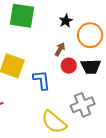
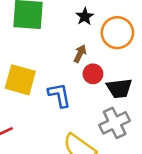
black trapezoid: (91, 67) -> (119, 88), moved

